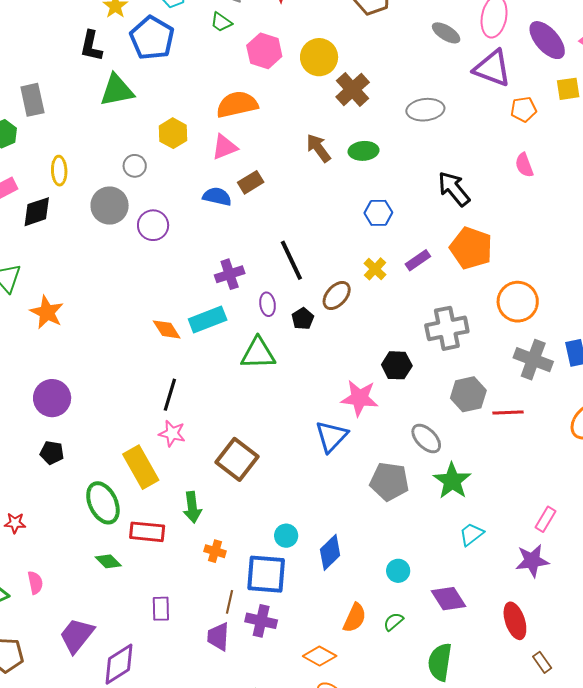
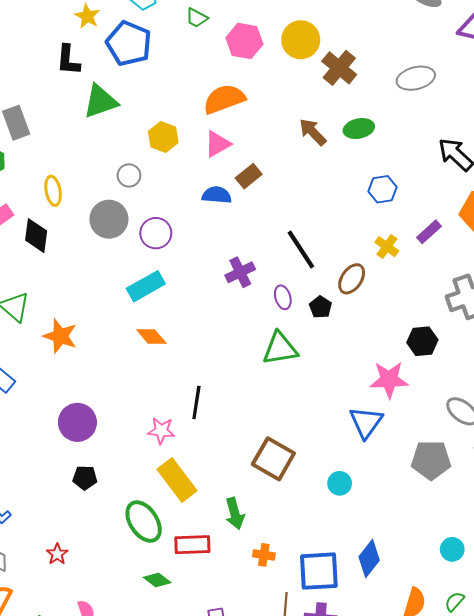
black diamond: (37, 212) -> (36, 236), turned -56
cyan rectangle: (208, 319) -> (146, 286), moved
orange diamond: (167, 329) -> (151, 336), moved
pink star: (172, 433) -> (161, 431), moved
red star: (15, 523) -> (57, 554), turned -30
cyan circle: (286, 536) -> (340, 483), moved
blue diamond: (330, 552) -> (369, 558), moved

